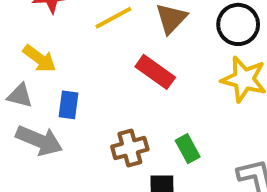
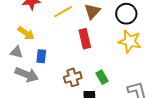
red rectangle: (155, 72) -> (85, 39), turned 42

